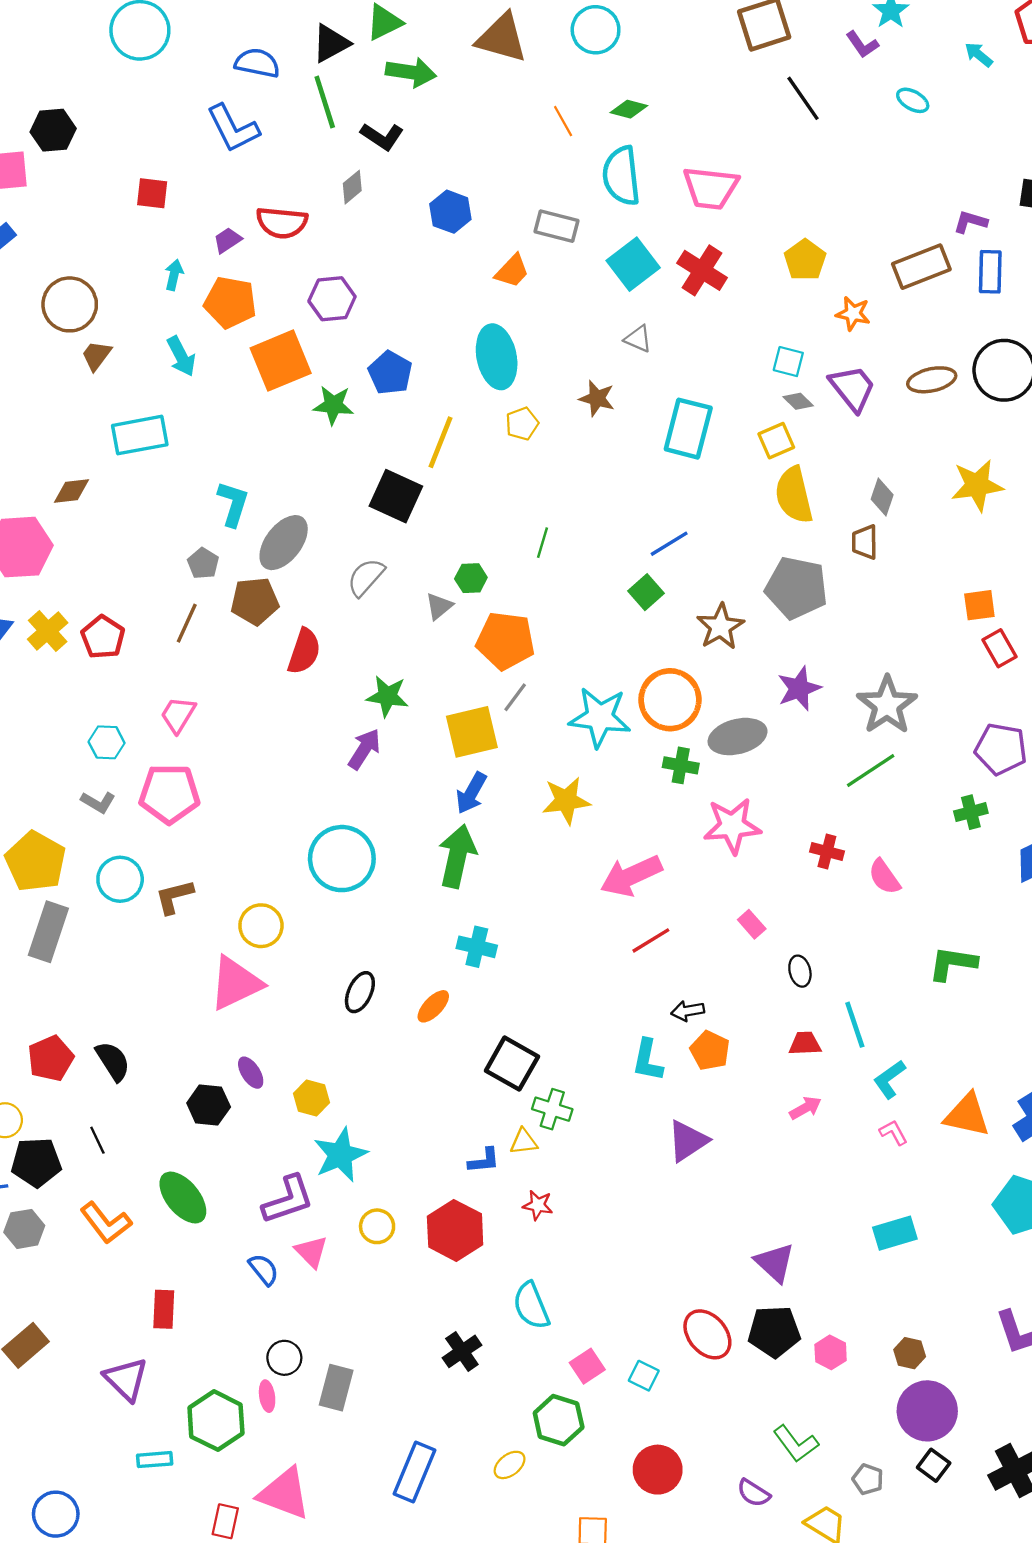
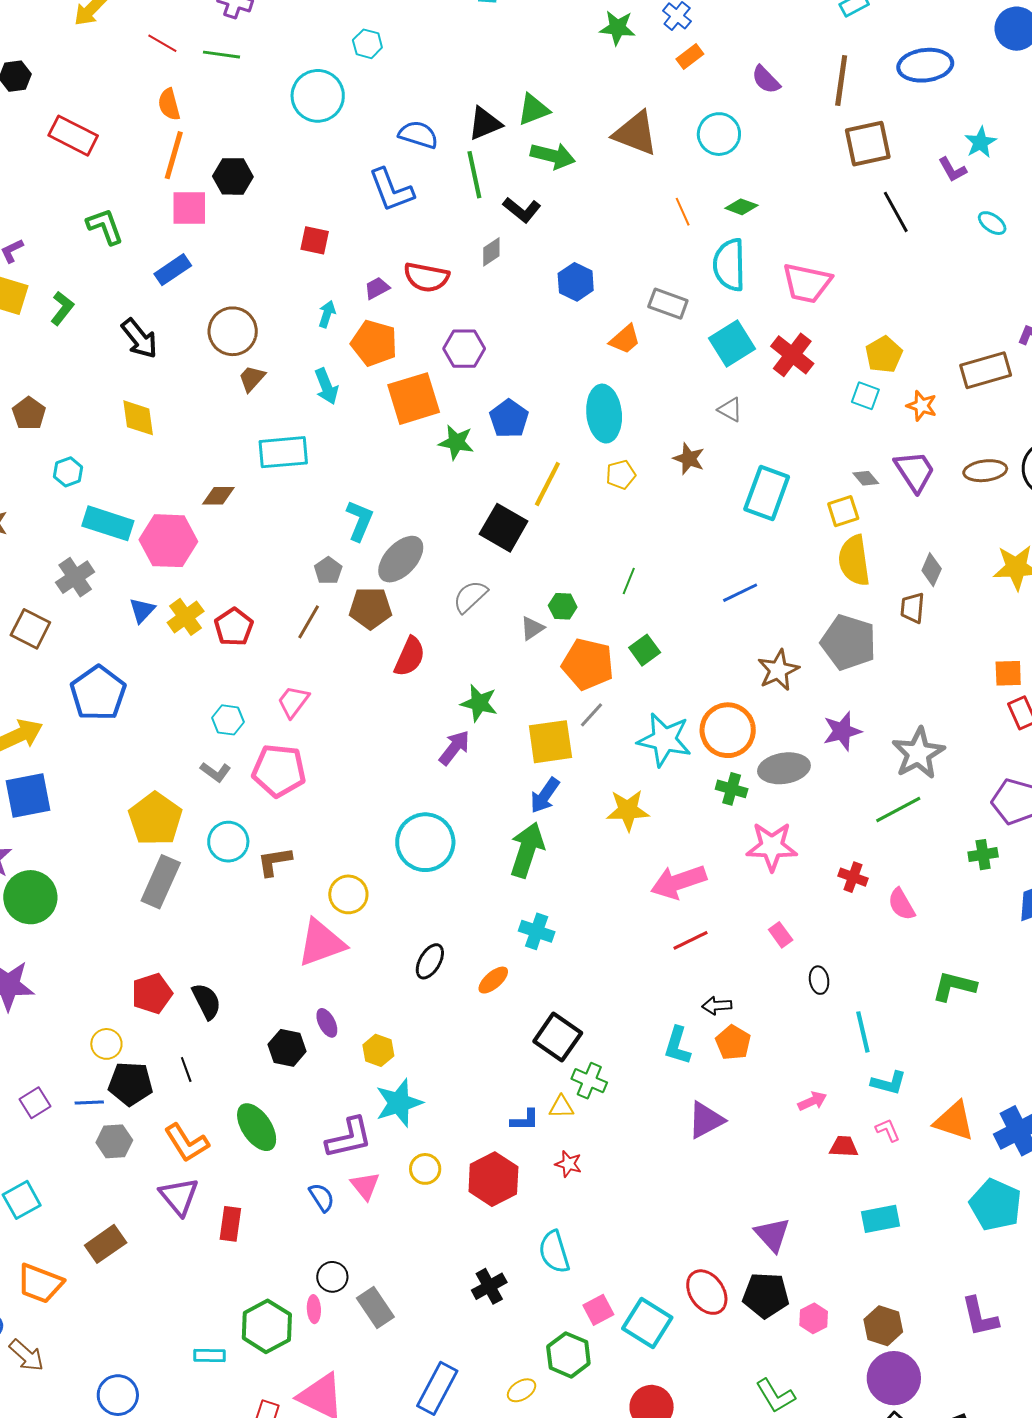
cyan square: (788, 362) -> (865, 396), moved
green square: (646, 592) -> (645, 650), moved
red trapezoid: (805, 1044) -> (844, 1147), moved
cyan L-shape: (889, 1079) -> (889, 1083), turned -135
brown hexagon: (910, 1353) -> (883, 1326), size x1.4
cyan square: (644, 1376) -> (647, 1323), size x1.8
purple triangle: (126, 1379) -> (179, 1196), moved
gray rectangle: (336, 1388) -> (375, 1308), turned -54

